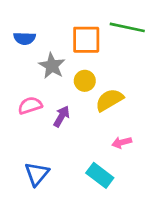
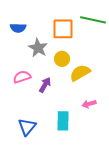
cyan rectangle: (100, 175) -> (63, 121), moved, turned 54

